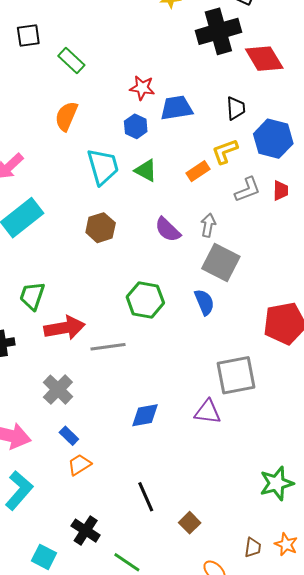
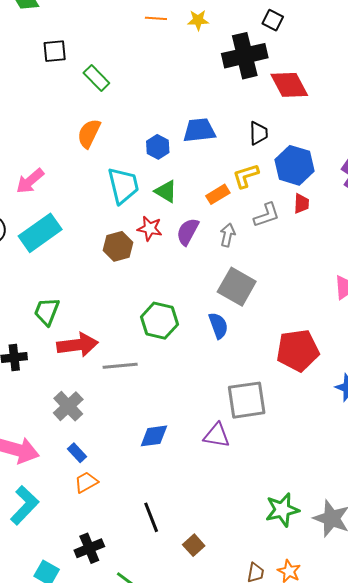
red star: (142, 88) -> (150, 228), moved
red trapezoid: (281, 191) -> (301, 204), moved
gray arrow: (208, 225) -> (228, 235), moved
purple semicircle: (168, 230) -> (188, 232), moved, turned 72
black cross: (86, 531) -> (89, 548), turned 32

